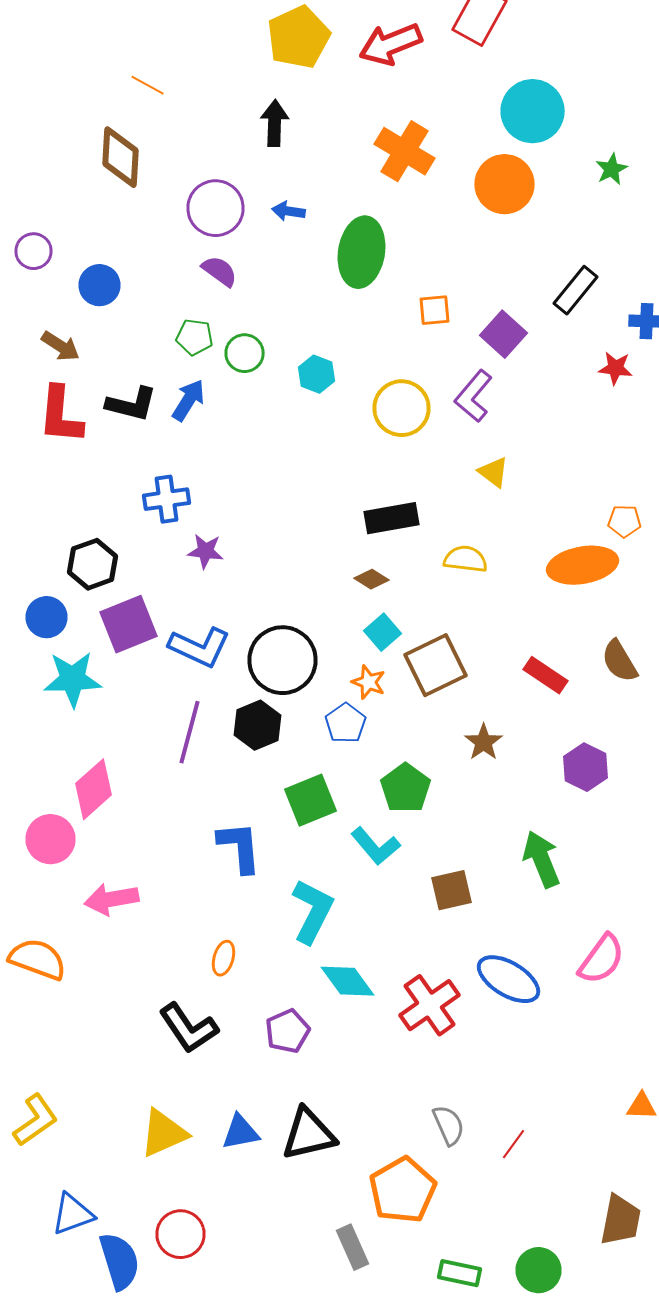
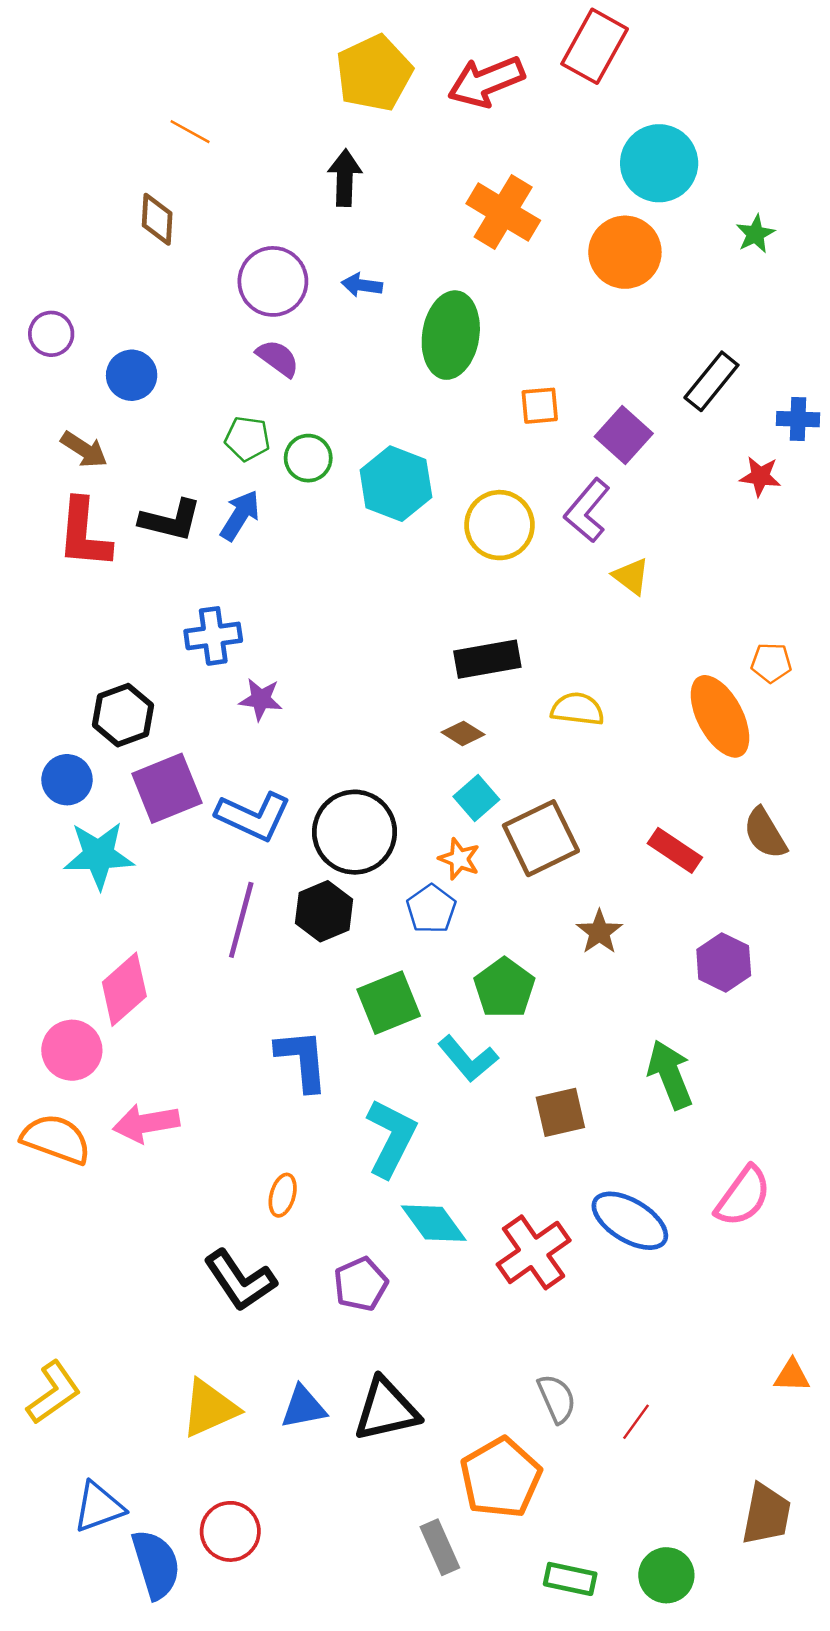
brown diamond: (120, 157) -> (157, 219), size x0.7
cyan hexagon: (316, 374) -> (396, 484), size x1.6
yellow triangle: (494, 472) -> (631, 576), moved
orange ellipse: (582, 565) -> (720, 716), turned 72
orange semicircle: (38, 959) -> (56, 1139), moved

